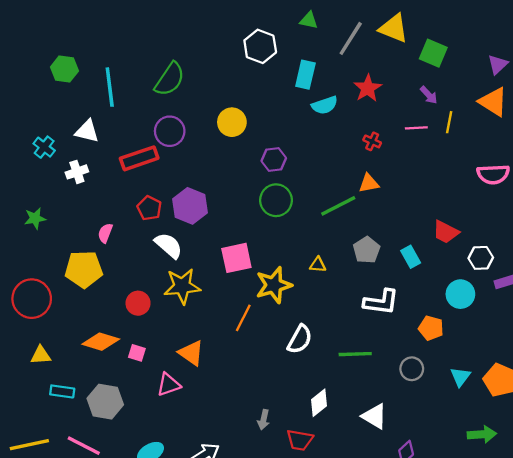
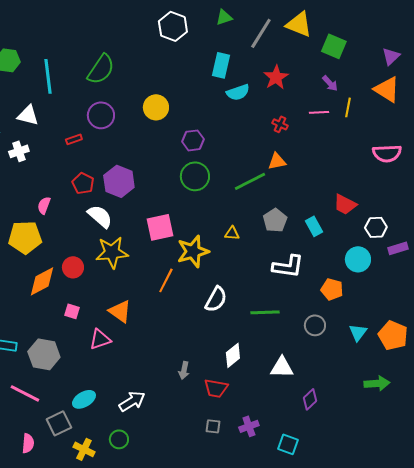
green triangle: (309, 20) -> (224, 17), turned -30
white hexagon: (260, 46) -> (173, 26), moved
red rectangle: (139, 158) -> (74, 139), size x0.5
orange diamond: (101, 342) -> (42, 281), moved, turned -44
white triangle: (374, 416) -> (282, 367), turned -30

